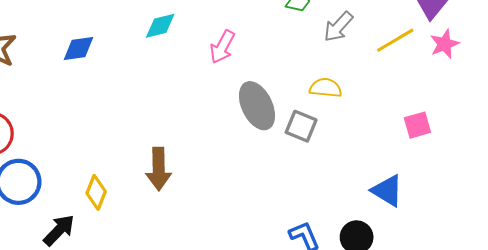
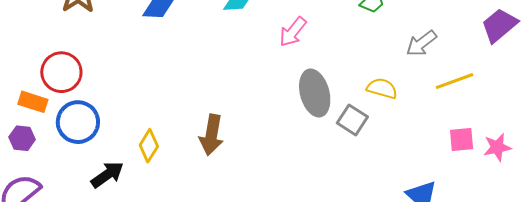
gray arrow: (338, 27) -> (421, 43), moved
yellow line: (395, 40) -> (454, 81), moved
pink star: (444, 44) -> (497, 147), moved

